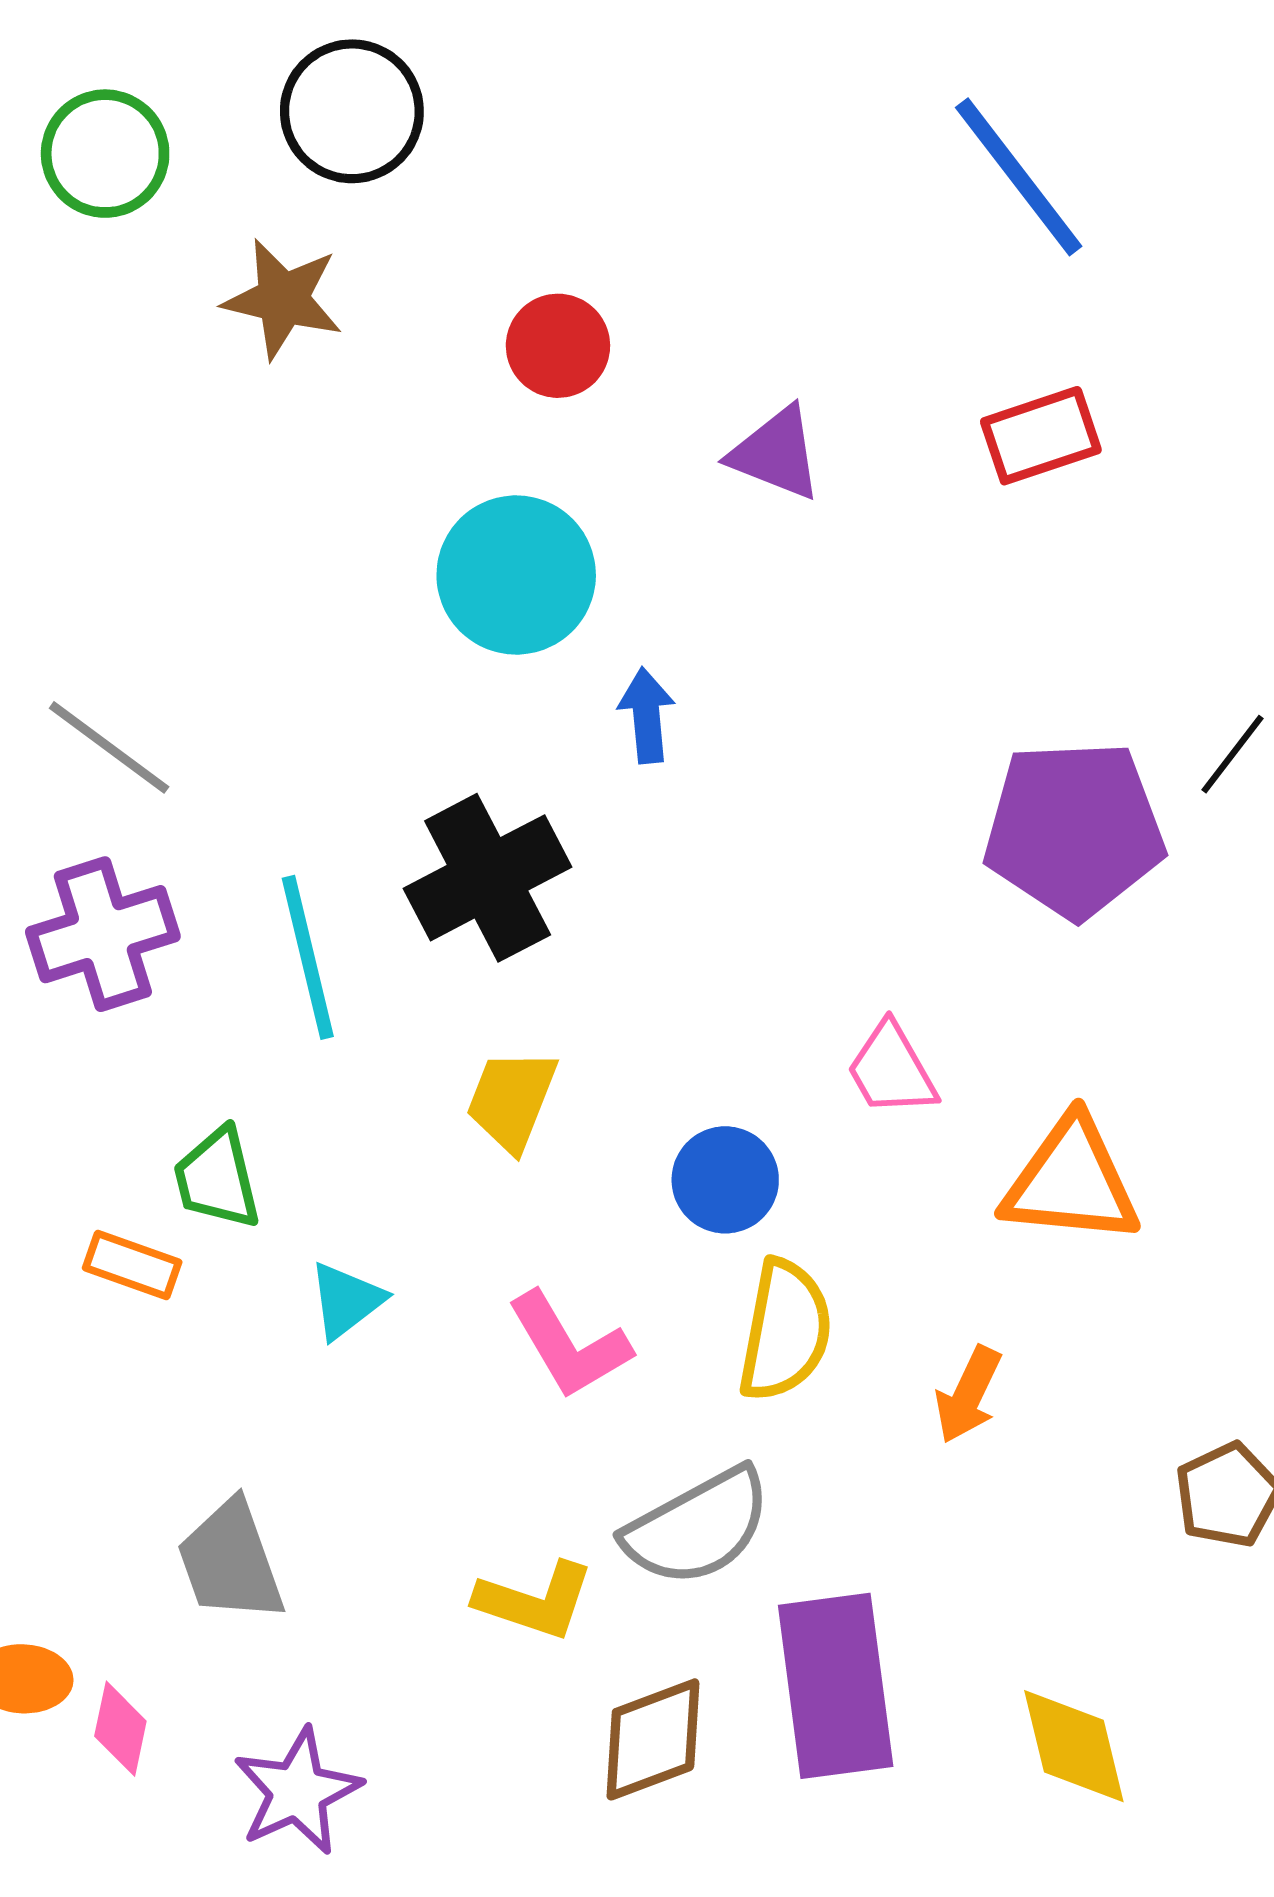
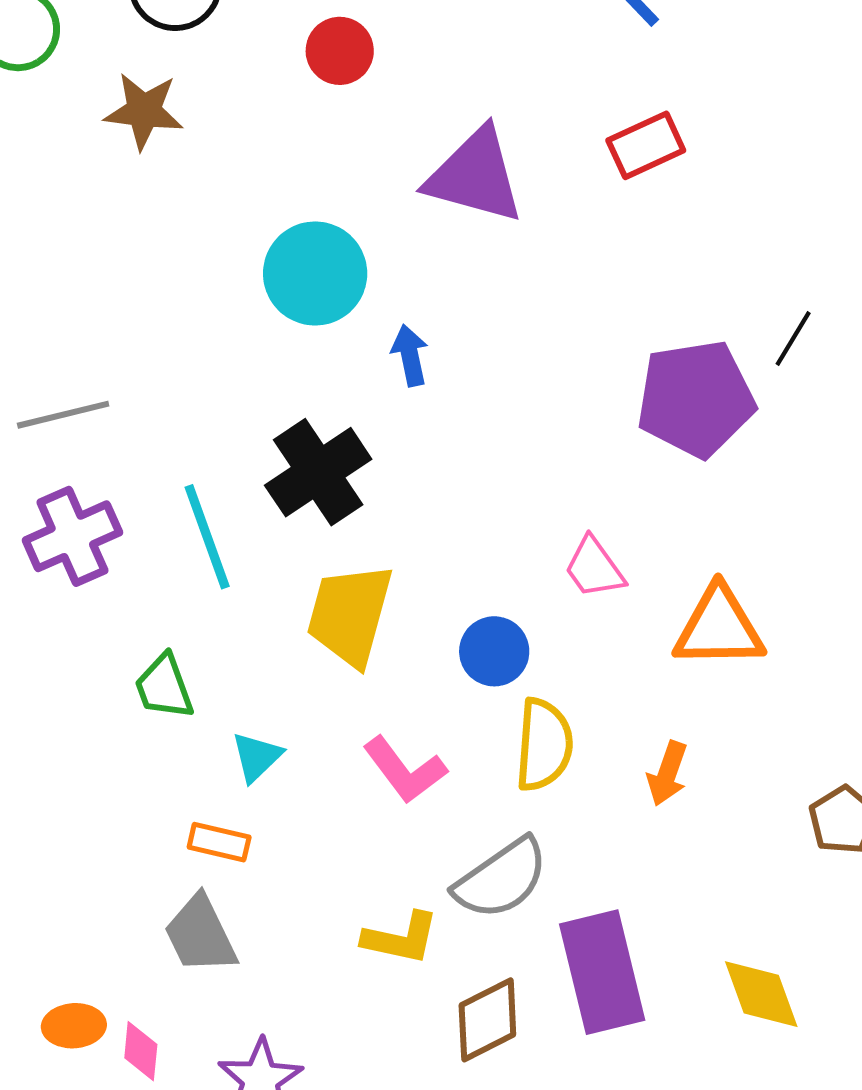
red circle: (558, 346) -> (340, 51), moved
purple triangle: (776, 453) -> (475, 176), size x1.6
gray line: (109, 747) -> (63, 415), turned -44
yellow trapezoid: (512, 1100) -> (350, 615), size x1.5
orange rectangle: (132, 1265) -> (219, 842), moved

